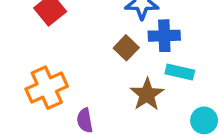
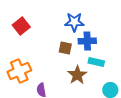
brown square: (126, 48) -> (65, 48), turned -32

